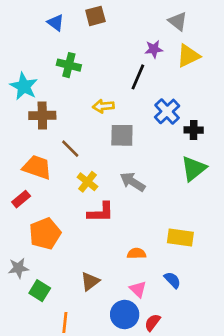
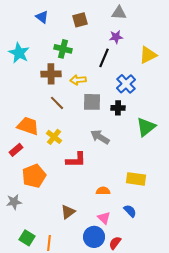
brown square: (95, 16) -> (80, 20), moved
gray triangle: (178, 21) -> (119, 13), moved, turned -35
yellow triangle: (188, 56) -> (148, 55), moved
green cross: (69, 65) -> (63, 49), moved
cyan star: (24, 86) -> (19, 53), moved
brown cross: (42, 115) -> (51, 74), moved
black cross: (194, 130) -> (118, 108), moved
brown line: (70, 149) -> (57, 103), moved
yellow cross: (87, 182) -> (54, 137), moved
green square: (40, 291) -> (27, 238), moved

